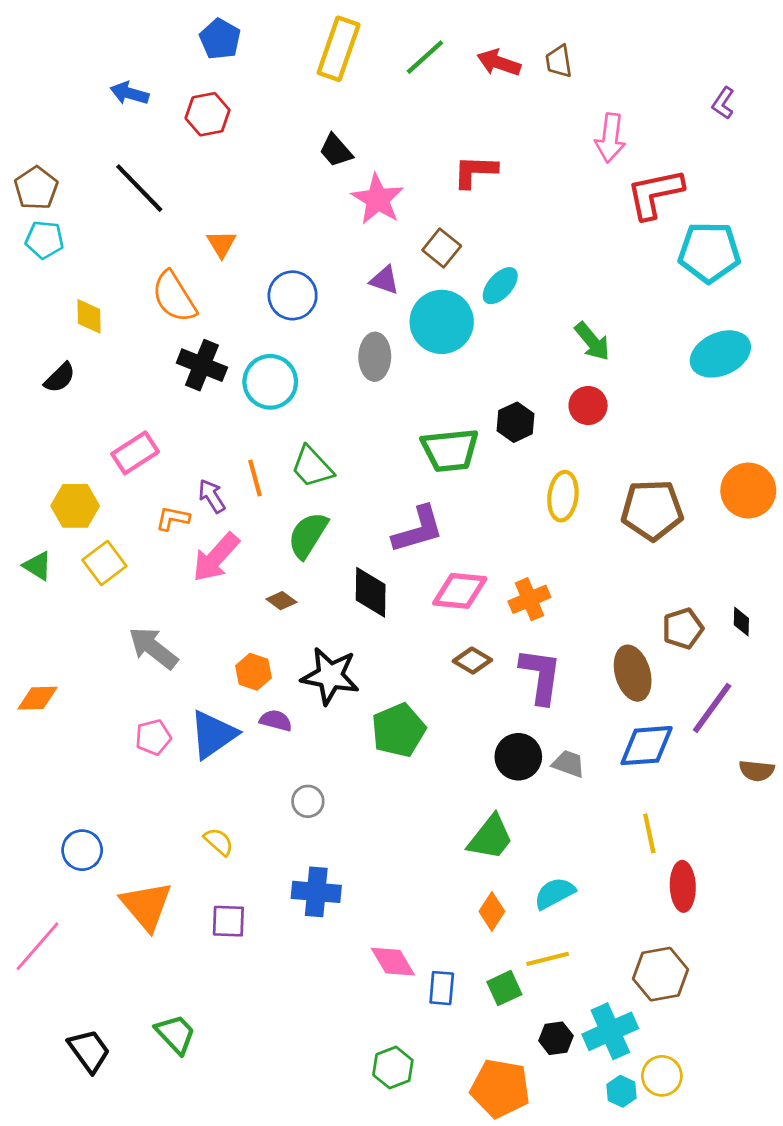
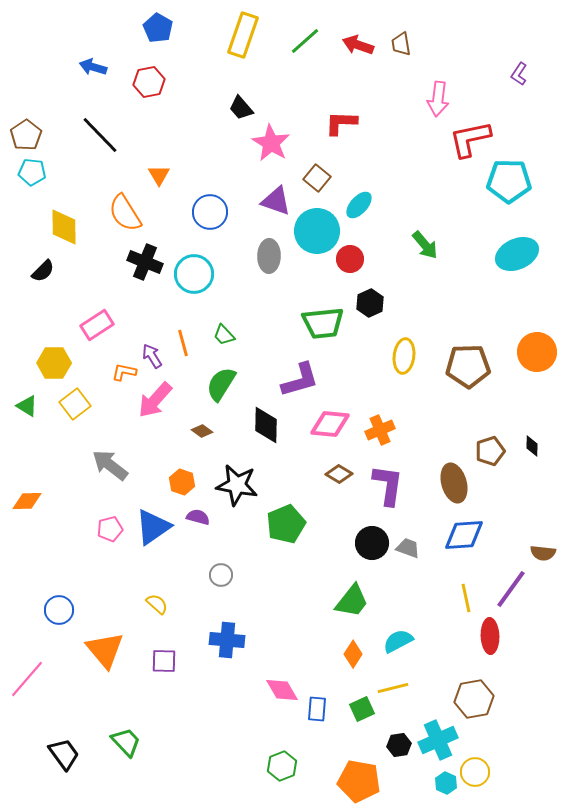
purple triangle: (385, 280) -> (276, 201), size x1.4
yellow diamond: (89, 316) -> (64, 227), size x1.4
red circle: (588, 406) -> (350, 259), moved
green trapezoid: (312, 467) -> (224, 335), size x0.7
purple line: (712, 708) -> (511, 589), moved

